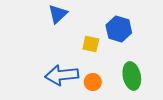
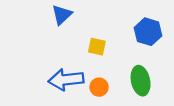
blue hexagon: (119, 29) -> (148, 32), moved

